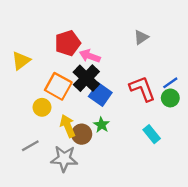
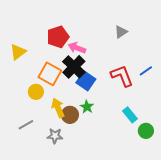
green circle: (170, 98) -> (146, 131), moved
gray star: (64, 159) -> (55, 136), size x0.7

